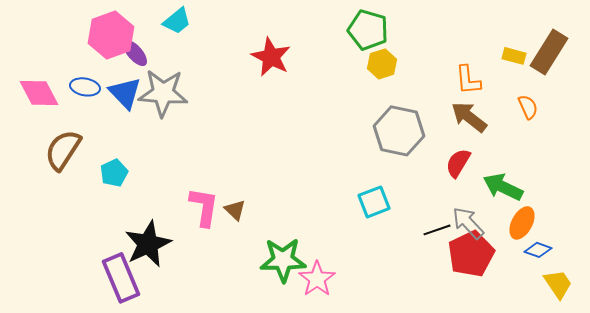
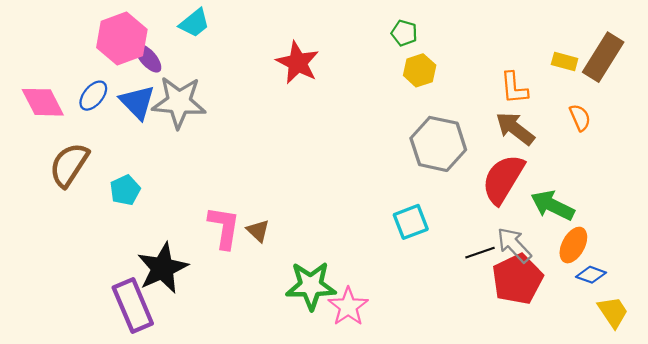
green pentagon: (368, 30) -> (404, 33), size x0.6
blue ellipse: (85, 87) -> (93, 96), turned -60
red semicircle: (458, 163) -> (503, 179), size x1.6

